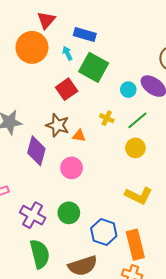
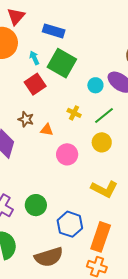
cyan arrow: (67, 53) -> (34, 58), moved
brown star: (58, 125) -> (26, 119), size x0.7
pink circle: (72, 168) -> (67, 154), moved
orange rectangle: (135, 245) -> (101, 237), turned 32

